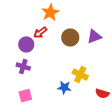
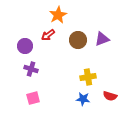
purple circle: (26, 44) -> (25, 46), moved
yellow cross: (80, 74) -> (88, 77), turned -35
blue star: (64, 88) -> (83, 99), moved

